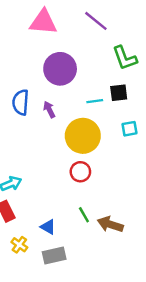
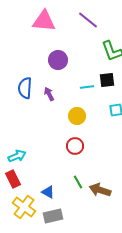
purple circle: (60, 69) -> (58, 60), size x0.7
yellow circle: (83, 136) -> (77, 116), size x0.6
yellow cross: (19, 245) -> (24, 207), size x1.6

